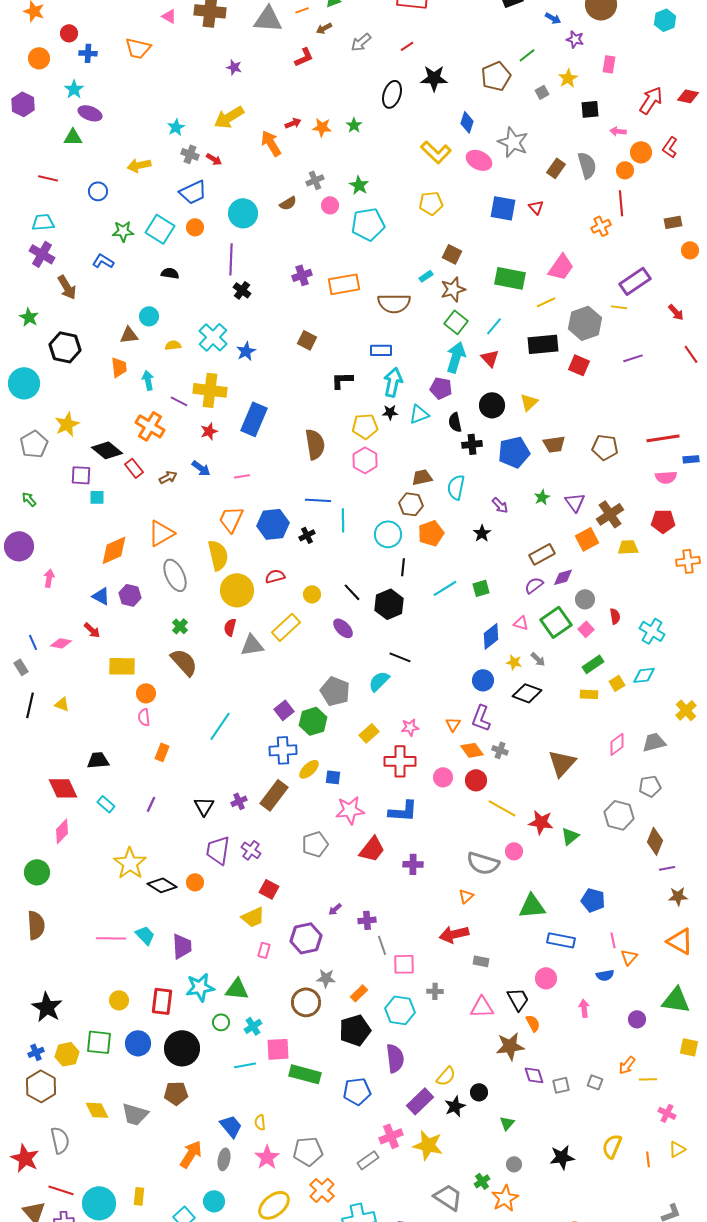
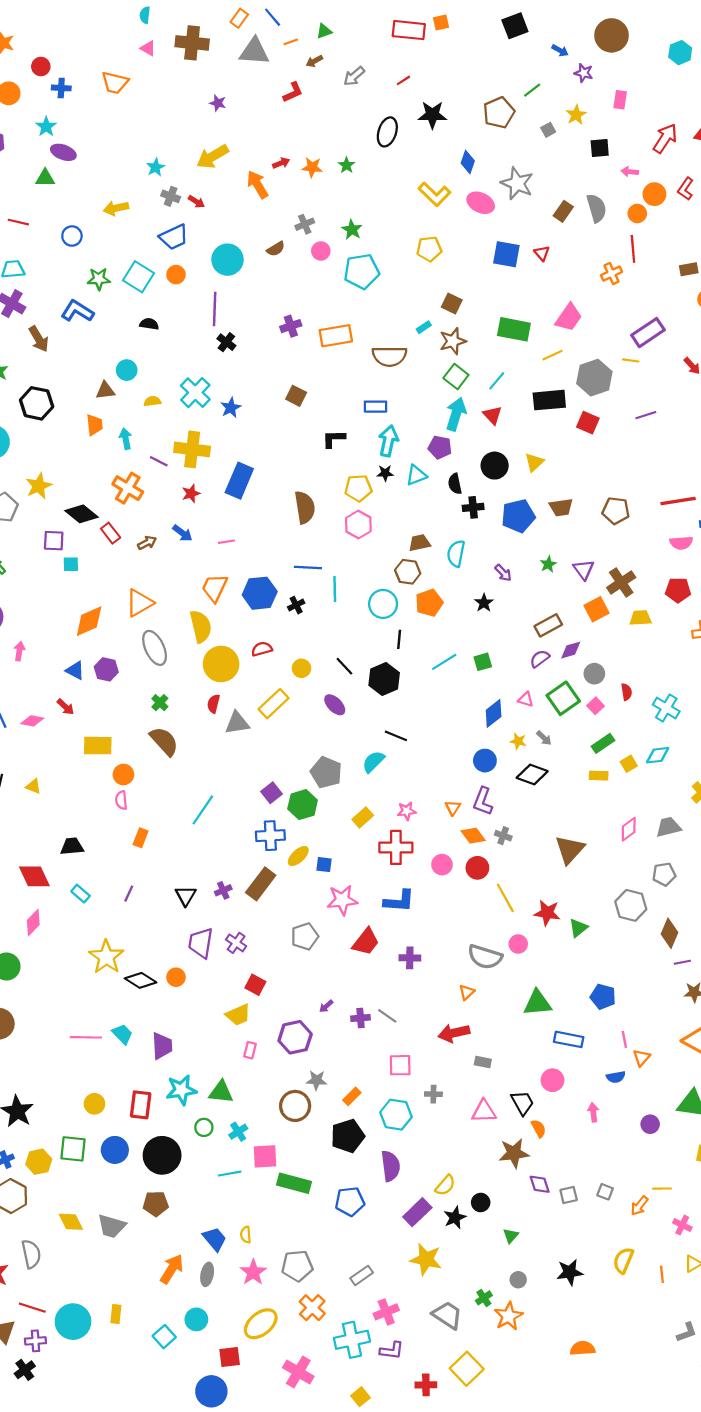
blue L-shape: (103, 261) -> (77, 311), size x1.4
yellow line: (502, 808) -> (505, 898), turned 32
gray line: (382, 945) -> (387, 1016), moved, turned -36
orange arrow: (627, 1065) -> (639, 1206), moved
pink cross: (391, 1136) -> (386, 1312), moved

